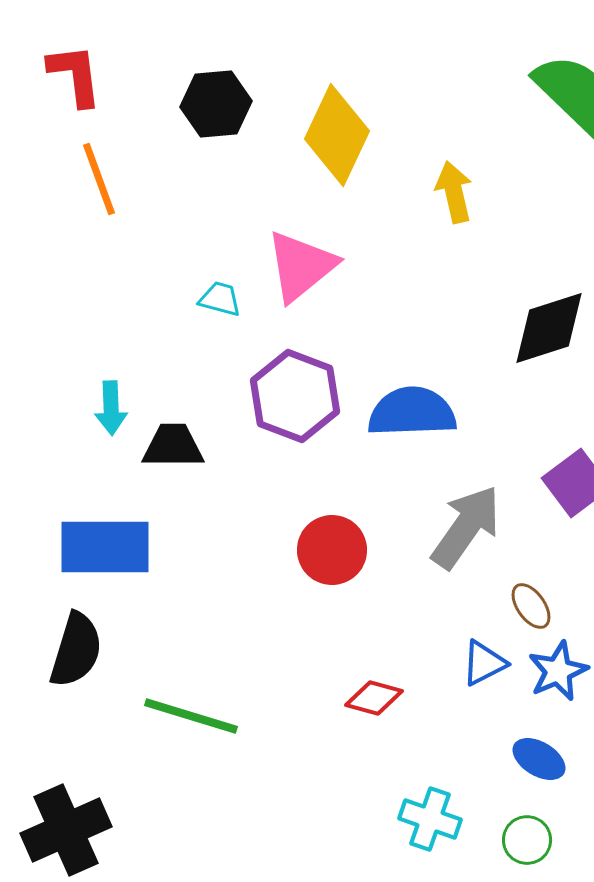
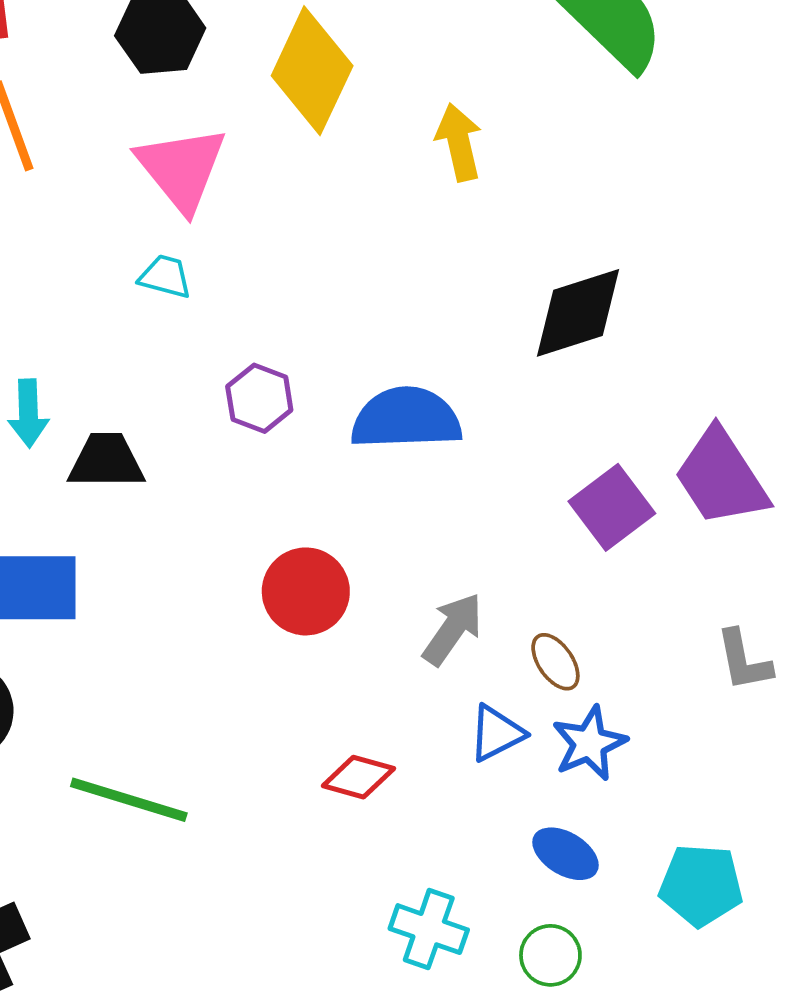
pink triangle: (301, 266) -> (182, 169), moved, turned -30
purple hexagon: (295, 396) -> (259, 398), size x0.6
gray arrow: (466, 527) -> (453, 629), moved, size x0.7

